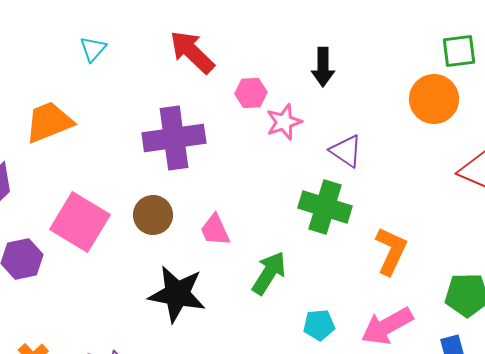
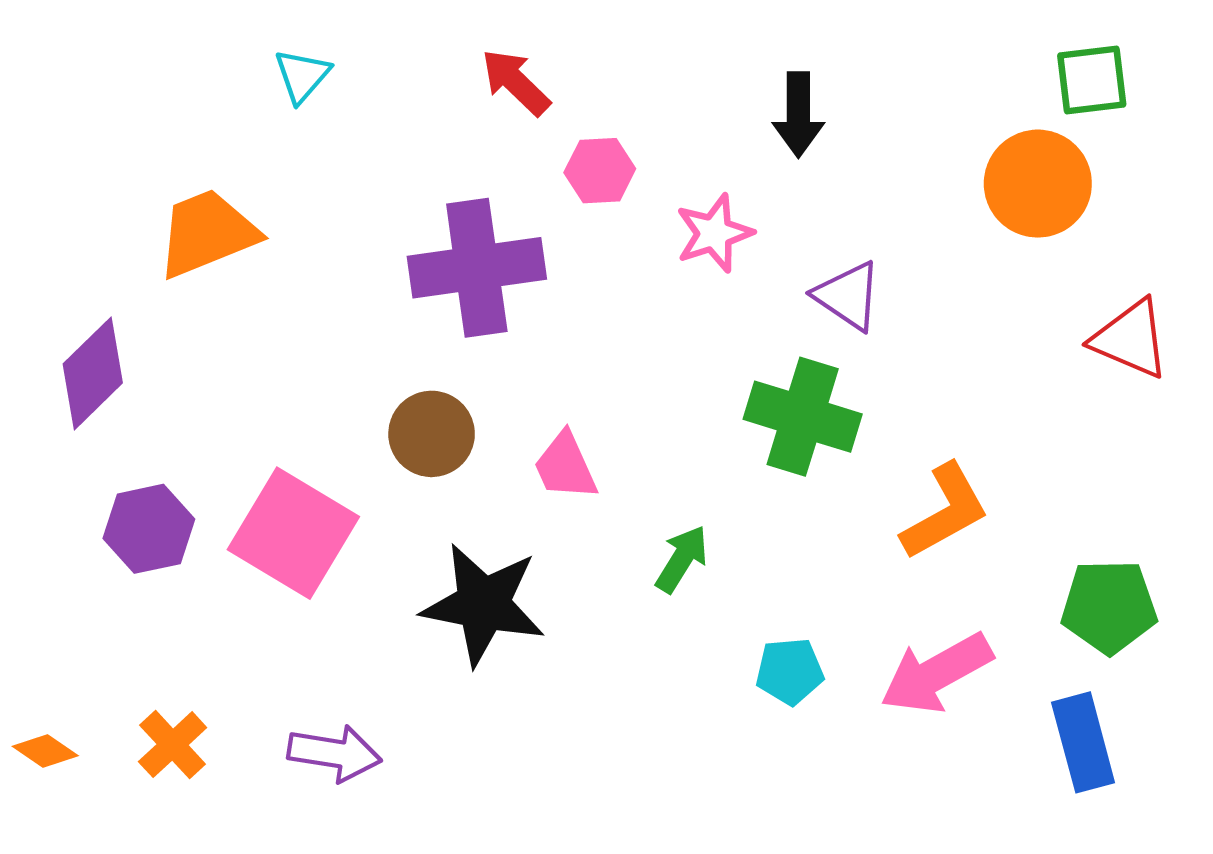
red arrow: (192, 52) -> (516, 82), size x0.7
pink hexagon: (251, 93) -> (600, 171), moved
pink square: (80, 222) -> (293, 533), moved
orange L-shape: (391, 251) -> (945, 512), turned 36
green arrow: (269, 273) -> (682, 559), size x0.7

